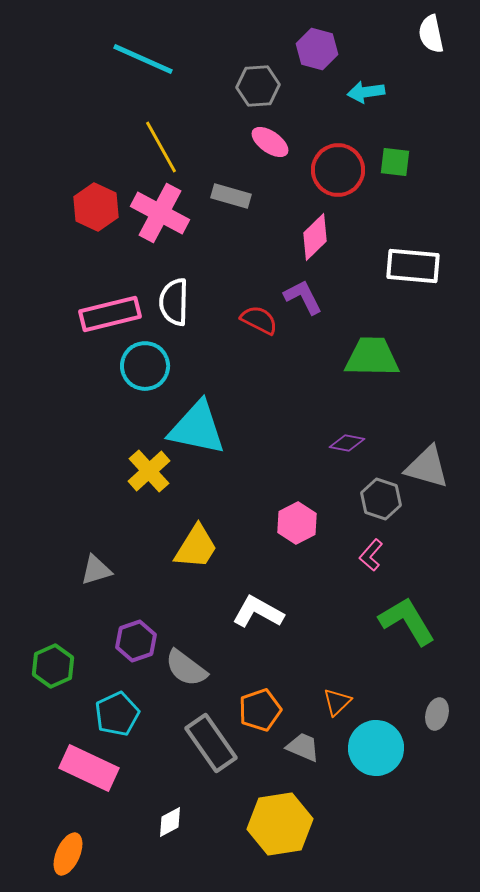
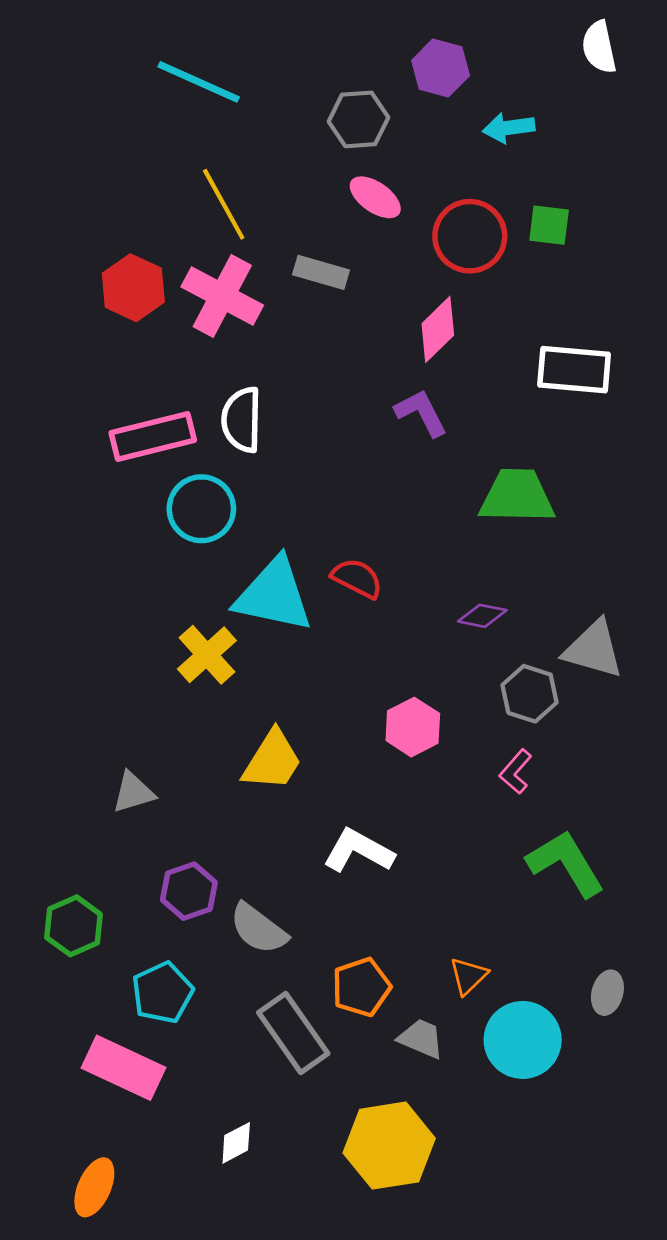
red semicircle: (259, 320) -> (357, 578), moved

